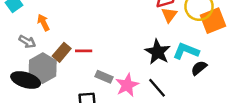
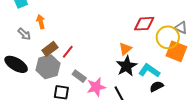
orange triangle: (169, 15) -> (125, 49), moved
orange square: (213, 21) -> (176, 51), turned 30
red line: (84, 51) -> (68, 52), turned -64
gray hexagon: (43, 68) -> (48, 67), moved

